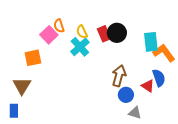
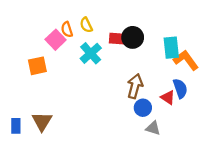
yellow semicircle: (82, 32) -> (86, 25), moved
red rectangle: (104, 34) -> (118, 39), turned -63
brown triangle: (22, 86) -> (42, 121), moved

